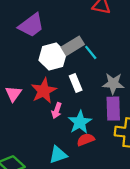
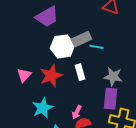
cyan line: (91, 52) -> (97, 47), turned -48
pink arrow: (57, 111) -> (77, 112), moved
cyan star: (80, 122) -> (43, 108), moved

